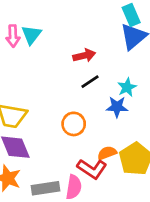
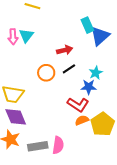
cyan rectangle: (131, 15) -> (87, 25), moved
orange circle: (74, 124) -> (46, 73), moved
red L-shape: (92, 169) -> (78, 105), moved

